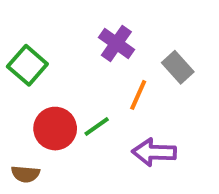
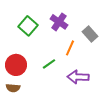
green square: (27, 65) -> (28, 26), moved
red circle: (55, 129) -> (16, 65), moved

